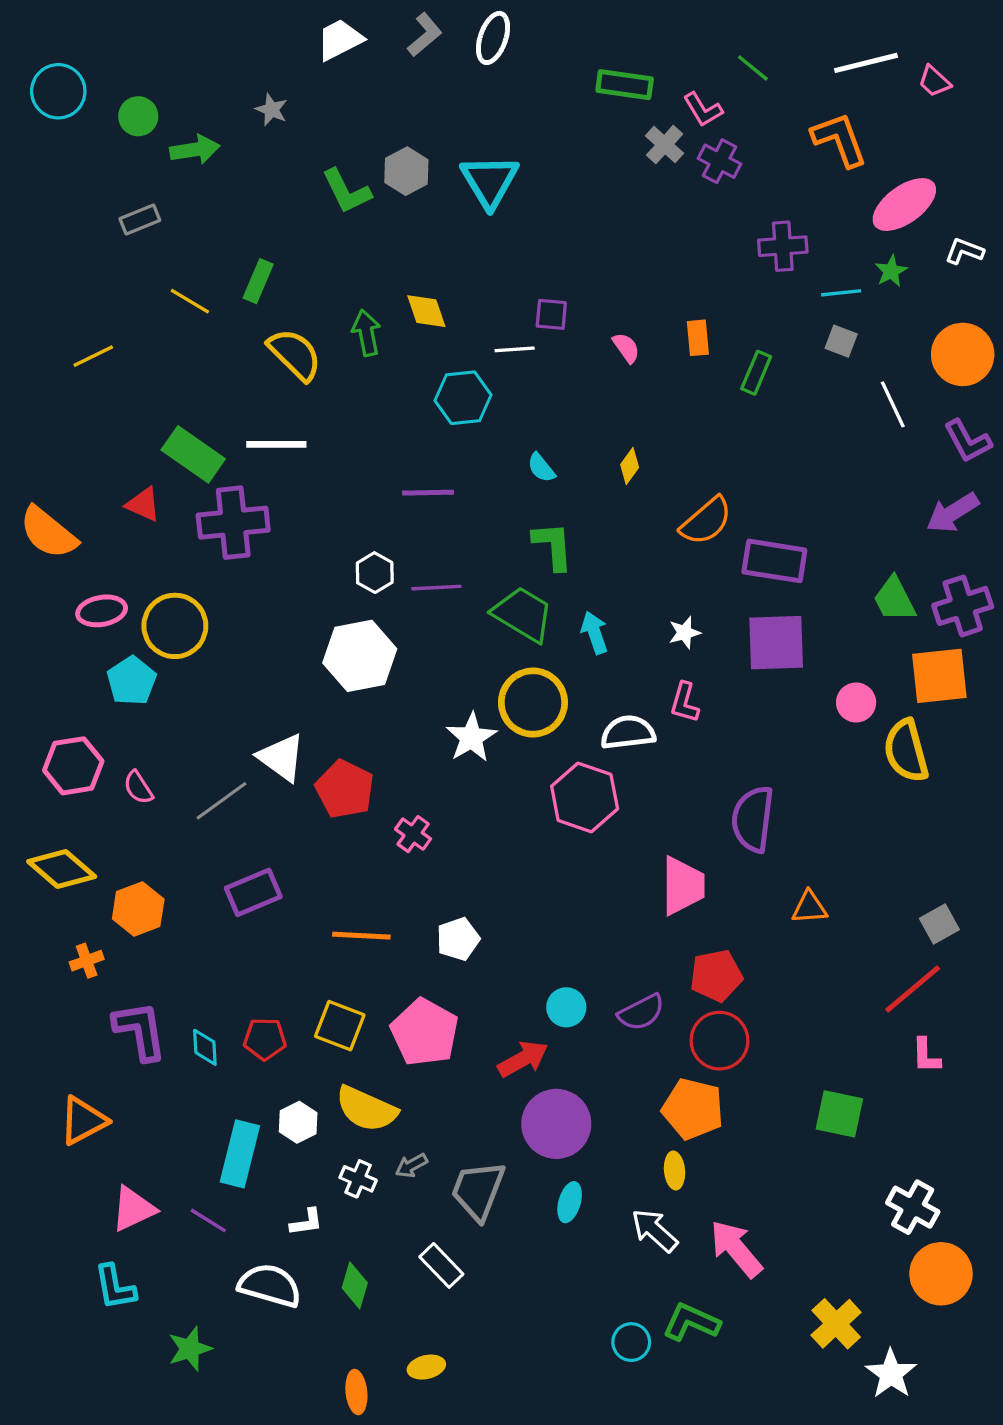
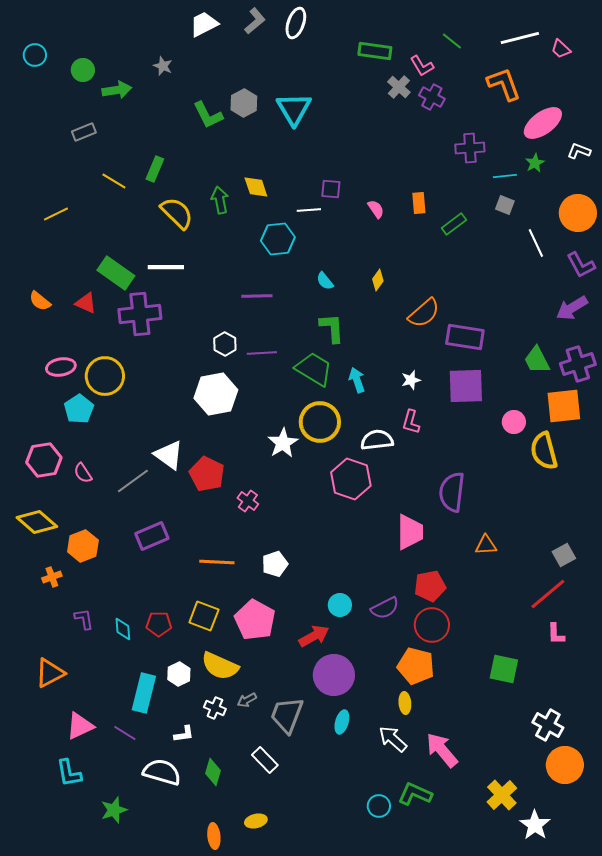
cyan circle: (58, 91) -> (35, 55), size x0.7
green rectangle: (756, 373) -> (454, 224), turned 30
orange semicircle: (48, 533) -> (40, 301), moved, size x0.6
purple L-shape: (140, 1031) -> (84, 619), size x0.6

